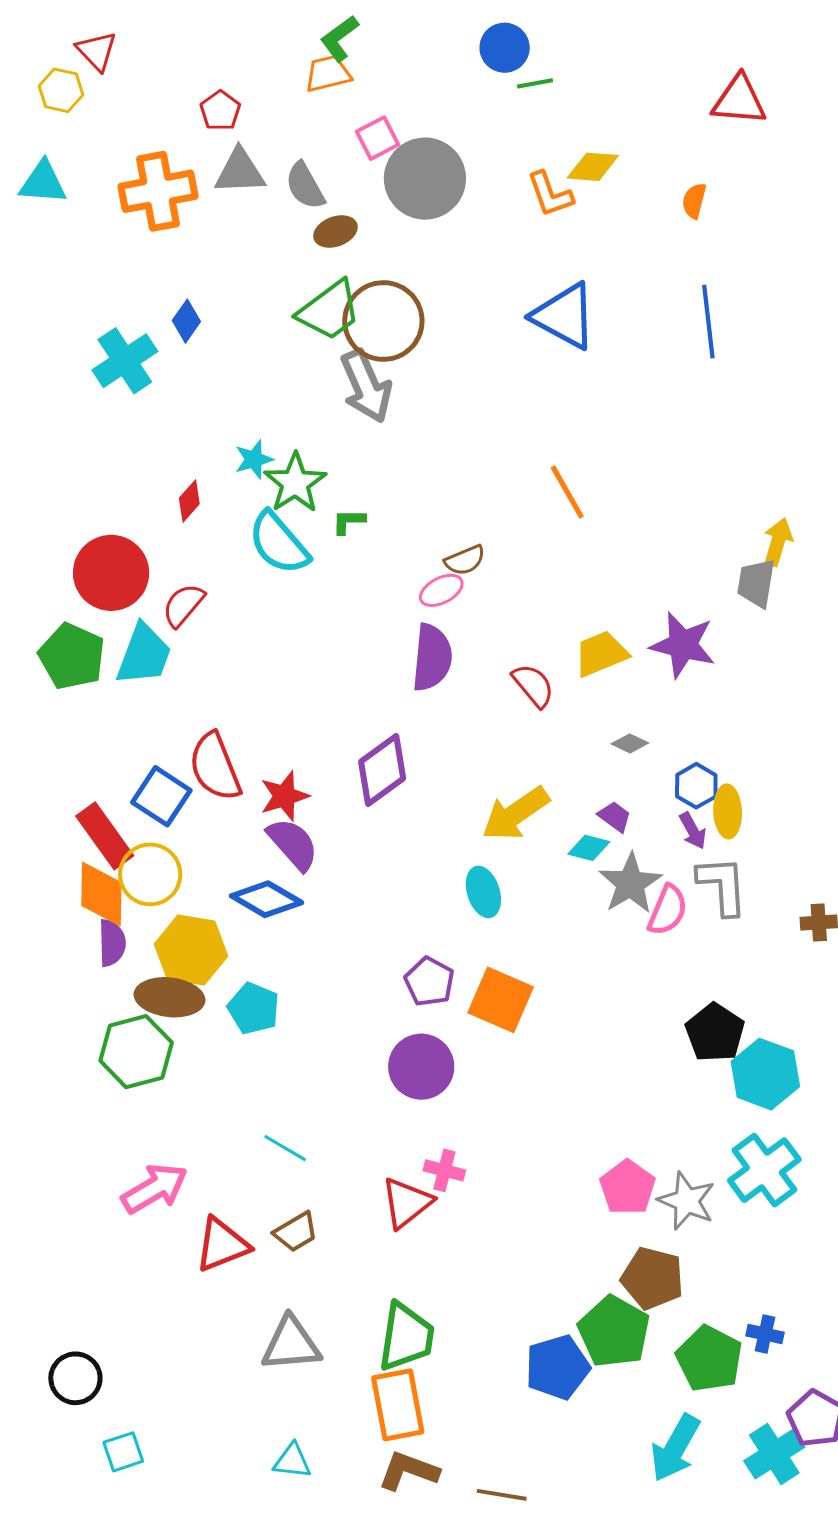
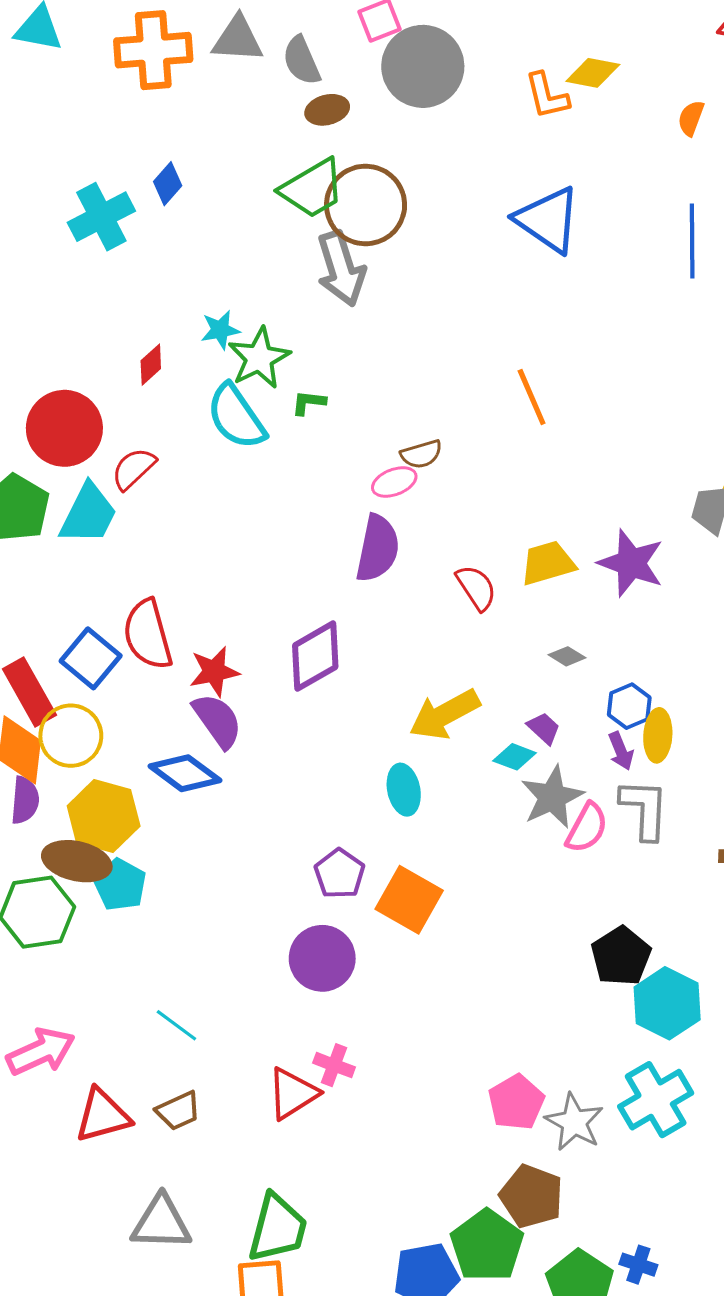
cyan pentagon: (254, 1008) -> (120, 885), moved

